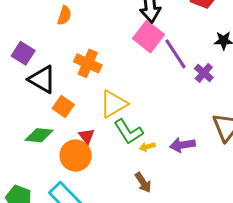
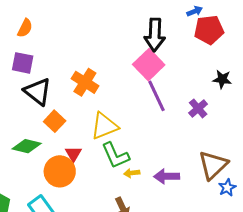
orange semicircle: (64, 15) -> (25, 28), moved
purple square: (23, 53) -> (23, 63), turned -30
purple line: (176, 54) -> (157, 96), moved

